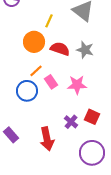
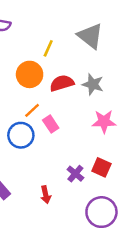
red semicircle: (60, 49) -> (62, 83), turned -36
pink star: (77, 85) -> (104, 122), moved
red arrow: (47, 139) -> (46, 195), size x0.6

